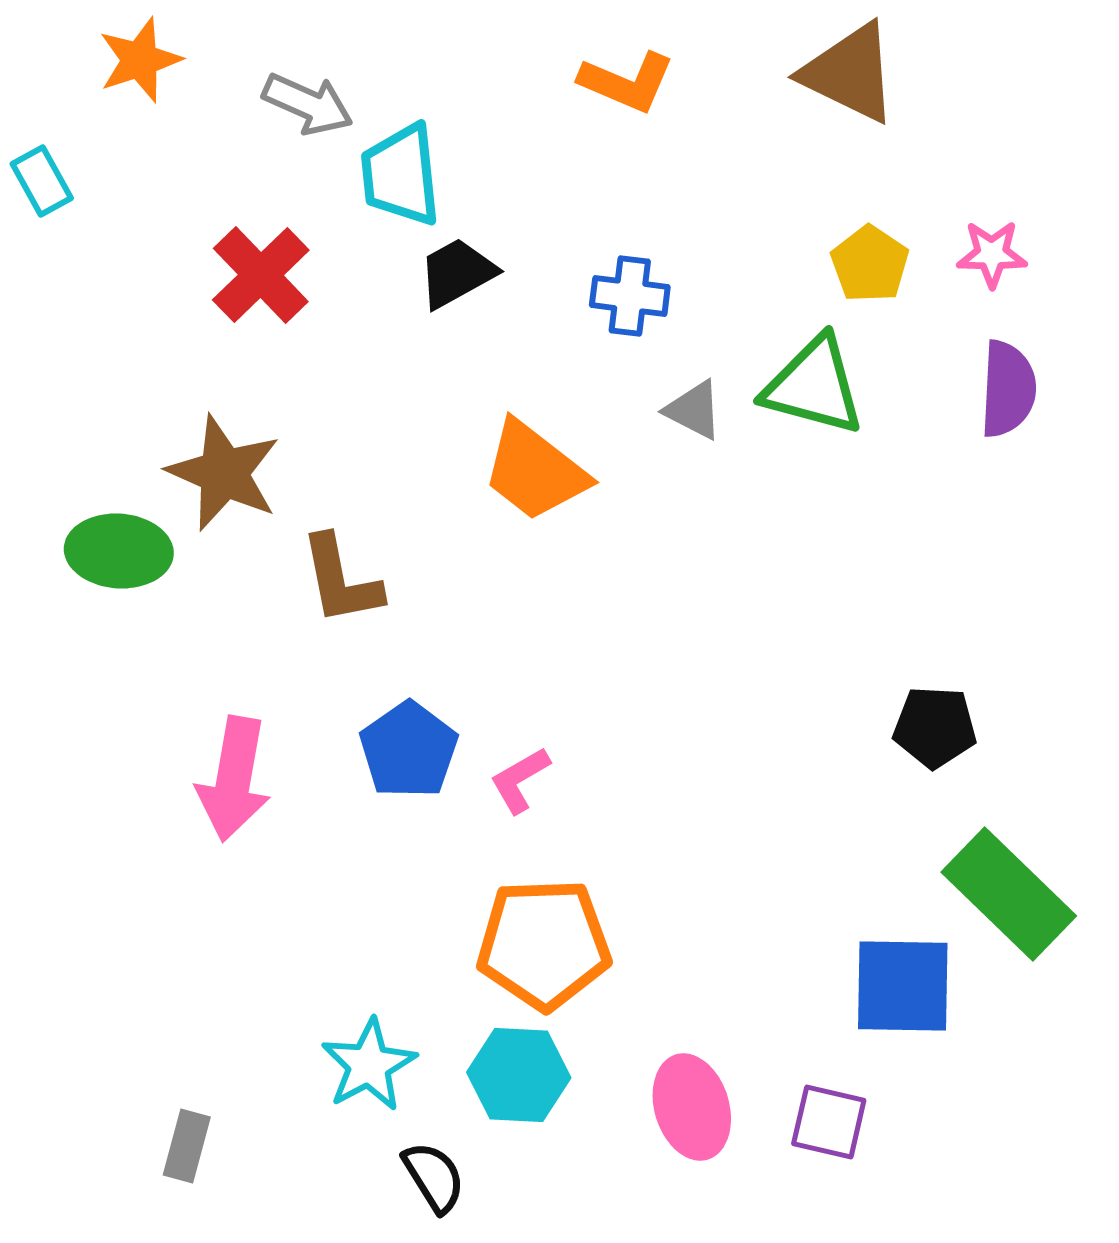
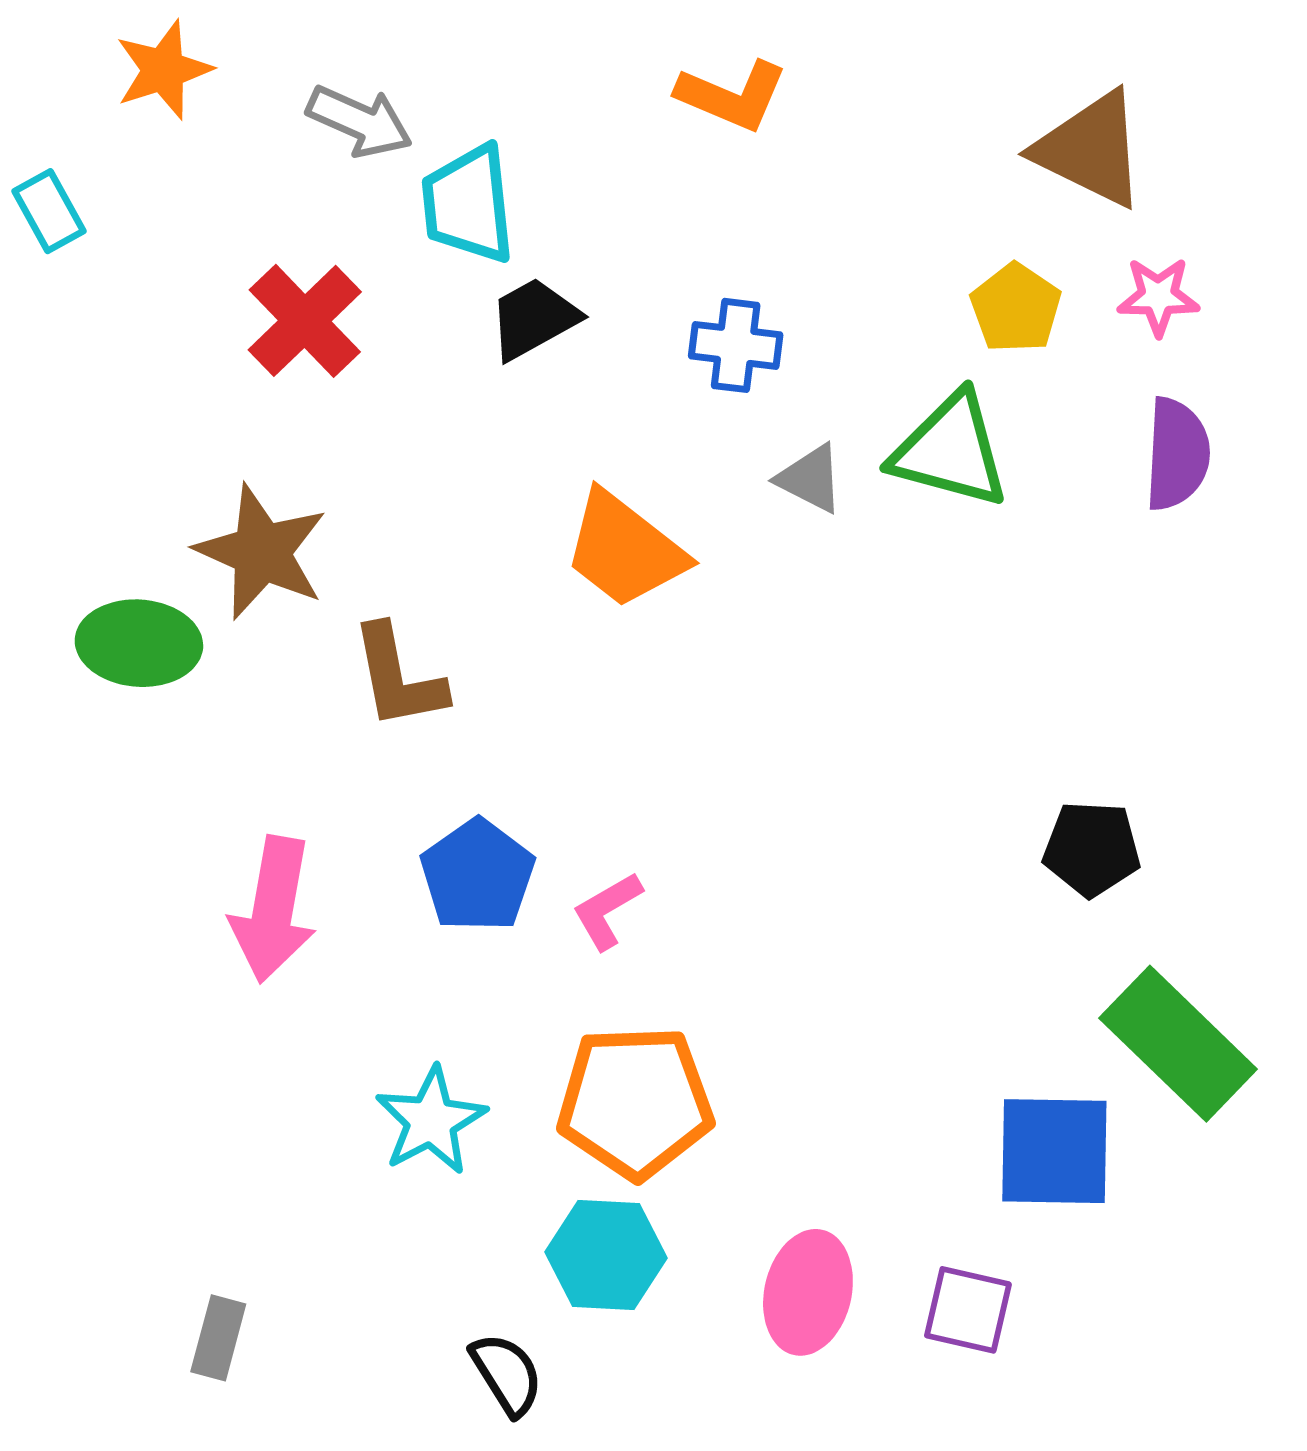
brown triangle: (850, 73) -> (1091, 149), moved
cyan star: (369, 1065) -> (431, 1121), moved
pink ellipse: (692, 1107) -> (808, 1292), turned 30

